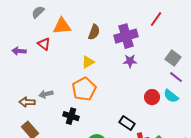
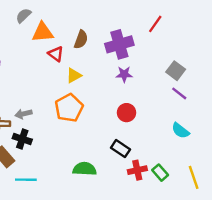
gray semicircle: (38, 12) -> (23, 16), moved
red triangle: (44, 44) -> (56, 54), moved
cyan semicircle: (171, 96) -> (180, 131), moved
red circle: (152, 97) -> (126, 113), moved
black cross: (71, 116) -> (22, 139), moved

